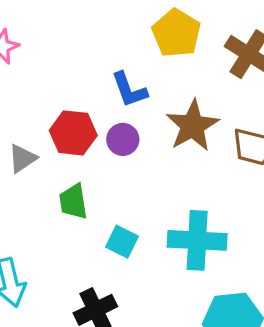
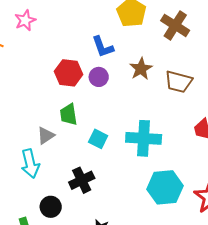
brown star: (192, 126) -> (141, 69), size x0.7
gray triangle: (22, 158) -> (46, 136), moved

